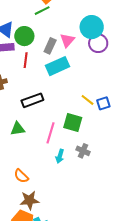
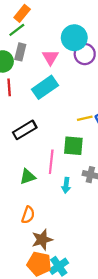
gray rectangle: (50, 46) -> (20, 52), moved
yellow line: (87, 100) -> (85, 118), turned -40
green triangle: (18, 129) -> (28, 177), moved
orange semicircle: (21, 176) -> (28, 215), turned -105

